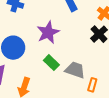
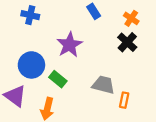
green rectangle: (51, 63) -> (58, 79), moved

